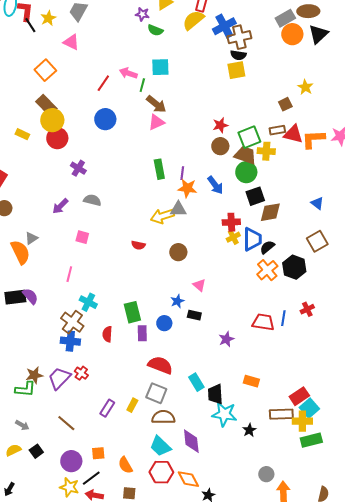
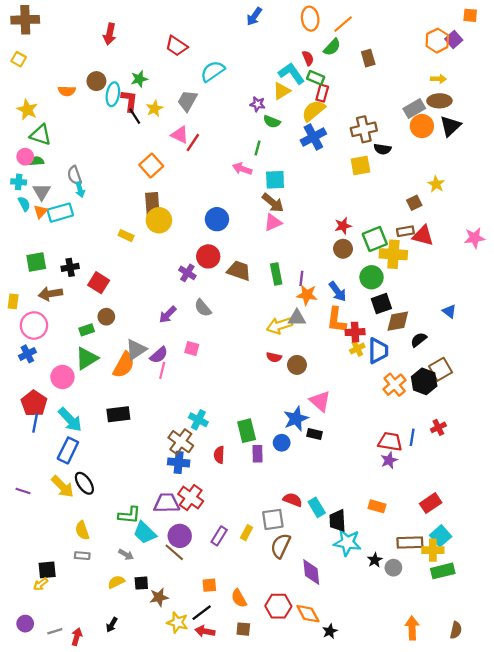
blue cross: (224, 26) -> (313, 137), moved
black semicircle: (238, 55) -> (382, 149), moved
cyan square: (160, 67) -> (275, 180), moved
red line: (103, 83) -> (193, 142), moved
green line: (142, 85) -> (258, 148), moved
brown rectangle: (46, 105) -> (152, 204), turned 40
red circle: (57, 138) -> (208, 256), moved
orange L-shape: (313, 139) -> (336, 320), moved, turned -80
yellow cross: (266, 151) -> (393, 254), size x1.4
brown trapezoid: (245, 155) -> (239, 271), moved
gray semicircle: (92, 200) -> (203, 308), turned -144
gray triangle: (31, 238) -> (136, 350), size x1.5
brown square: (317, 241) -> (441, 369), moved
red semicircle: (138, 245) -> (274, 357), moved
black semicircle: (267, 247) -> (419, 340), moved
orange semicircle: (20, 252) -> (124, 365), turned 55
pink line: (69, 274) -> (162, 370), moved
pink triangle: (199, 285) -> (320, 401), size x1.5
purple semicircle: (30, 296) -> (159, 355), moved, turned 90
blue star: (177, 301) -> (296, 419), size x1.6
purple star: (226, 339) -> (389, 460), moved
red semicircle: (160, 365) -> (293, 500), moved, size x0.7
red cross: (81, 373) -> (191, 498), size x1.6
brown star: (34, 375) -> (159, 597), moved
purple trapezoid: (59, 378) -> (167, 503), turned 45
gray square: (156, 393) -> (273, 519), turned -30
red rectangle: (299, 396) -> (431, 503), moved
brown semicircle: (163, 417) -> (281, 546), turned -65
cyan trapezoid: (160, 446) -> (145, 533), moved
black square: (36, 451) -> (141, 583), turned 32
purple circle: (71, 461) -> (180, 536), moved
gray circle: (266, 474) -> (393, 568), moved

